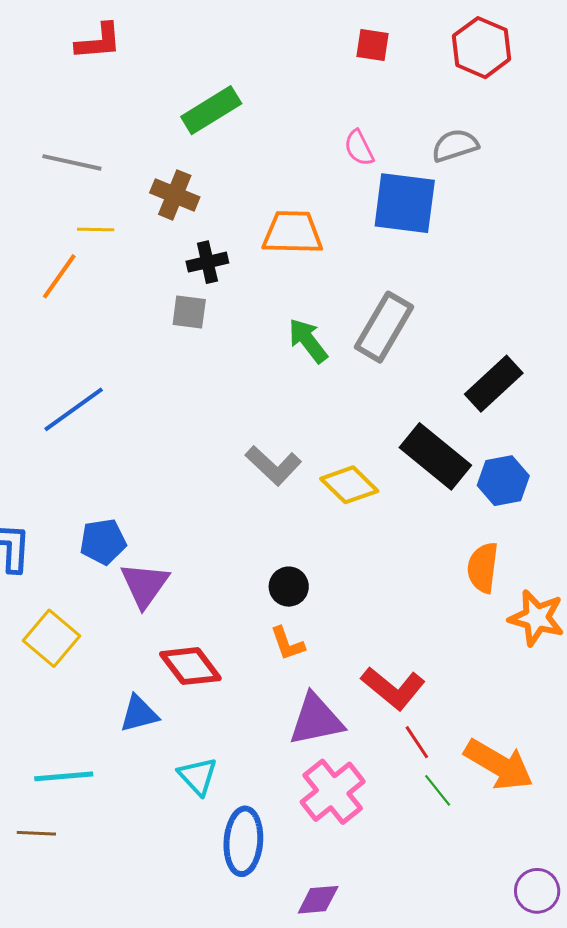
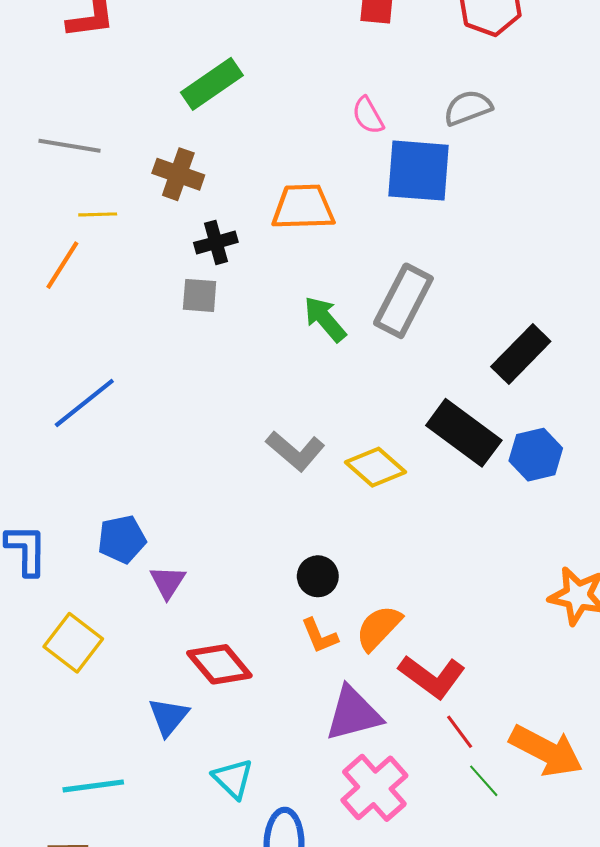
orange semicircle: (483, 568) -> (379, 628), moved, turned 39
purple triangle: (145, 585) -> (168, 582), size x0.7
blue triangle: (139, 714) -> (169, 717), turned -33

